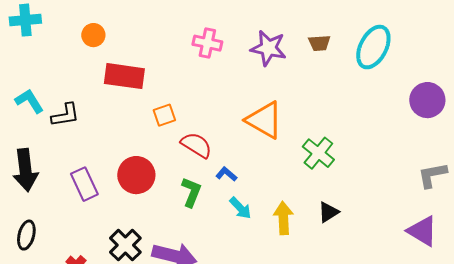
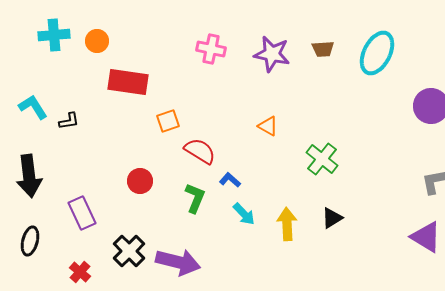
cyan cross: (25, 20) -> (54, 35), moved
black L-shape: (65, 115) -> (69, 121), size x0.7
orange triangle: (264, 120) -> (268, 126), size x0.5
red circle: (136, 175) -> (140, 181), size x0.7
purple rectangle: (84, 184) -> (82, 213), moved

